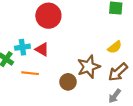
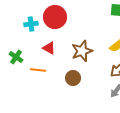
cyan cross: (22, 47) -> (31, 24), moved
brown star: (89, 67) -> (82, 51), moved

